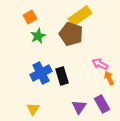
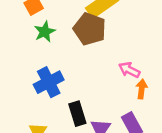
black rectangle: (62, 76) -> (77, 114), moved
orange arrow: (109, 78) -> (142, 89), turned 32

